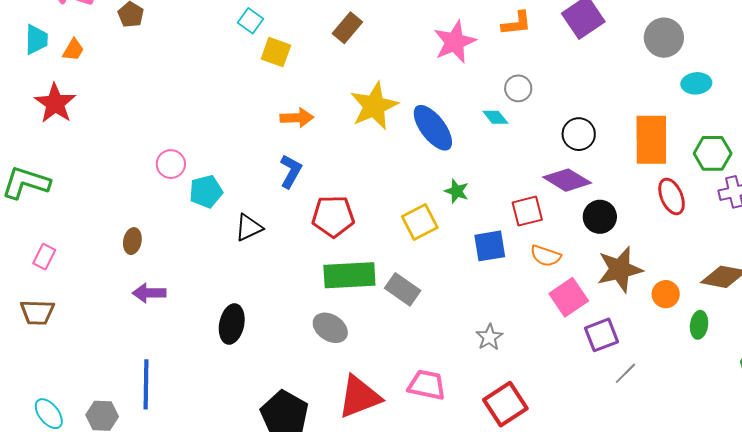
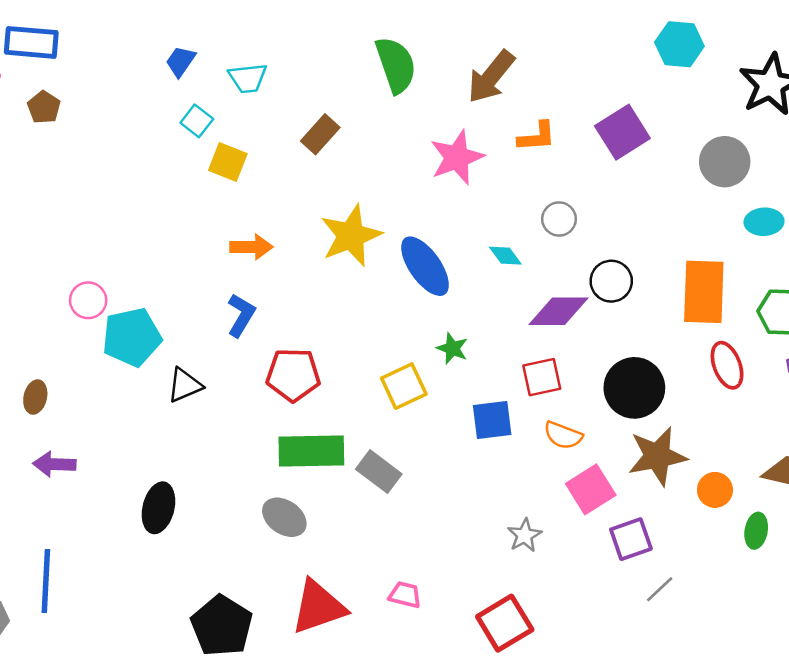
gray circle: (518, 88) -> (559, 219), moved
purple diamond: (567, 180) -> (559, 311), moved, turned -33
cyan pentagon: (206, 192) -> (132, 337), size x1.4
black circle: (600, 217) -> (634, 388), size x1.4
gray star: (489, 337) -> (525, 535), moved
pink trapezoid: (427, 385) -> (405, 595), size x0.7

